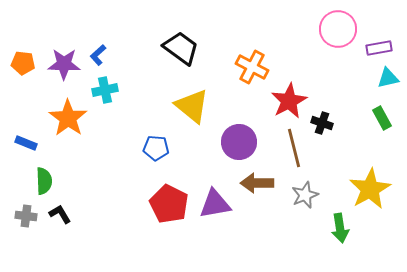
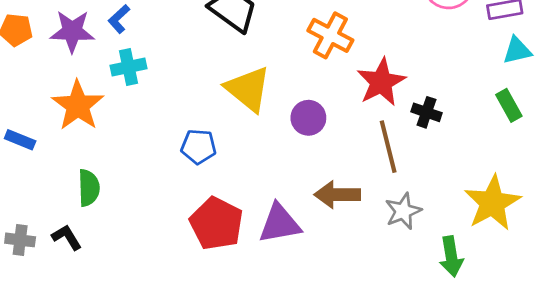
purple circle: (239, 142) -> (308, 118), moved, size x0.7
green semicircle: (44, 181) -> (89, 188), moved

